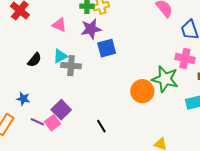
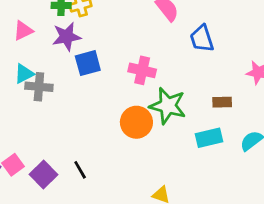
pink triangle: (59, 25) -> (23, 31), turned -49
pink cross: (185, 58) -> (142, 70), moved
purple square: (61, 110) -> (44, 175), moved

